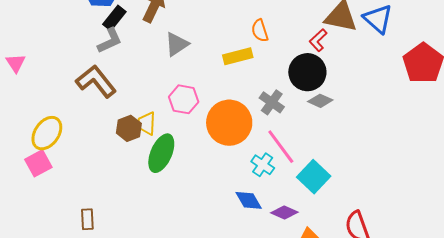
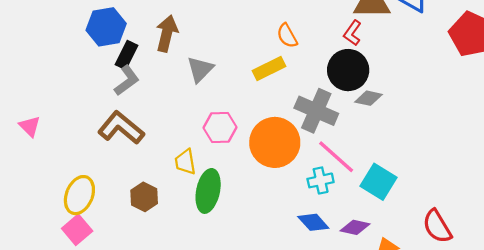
gray cross: (272, 102) -> (316, 111), size x1.5
brown hexagon: (129, 128) -> (144, 197), moved
cyan cross: (263, 165) -> (321, 180), turned -35

